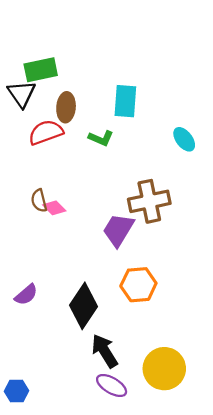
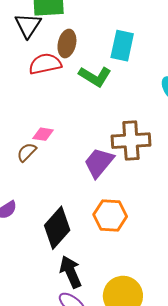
green L-shape: (101, 138) -> (95, 76), size x1.4
brown semicircle: (39, 201) -> (27, 152), moved, turned 50
pink diamond: (54, 208) -> (43, 134), turned -45

